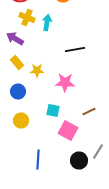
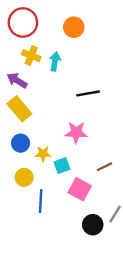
yellow rectangle: (17, 62) -> (19, 109), size x1.5
yellow star: (37, 70) -> (43, 154), moved
cyan square: (53, 110) -> (62, 166), turned -32
blue line: (38, 160) -> (41, 201), moved

